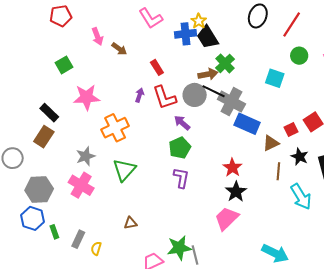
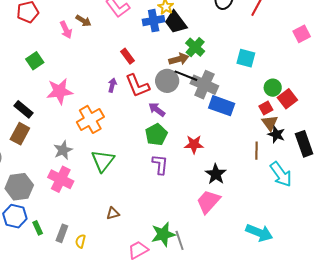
brown arrow: (119, 49) -> (83, 21), moved
green circle: (299, 56) -> (273, 88), moved
brown triangle: (271, 143) -> (270, 123), moved, turned -36
red star: (232, 168) -> (194, 144), moved, turned -30

